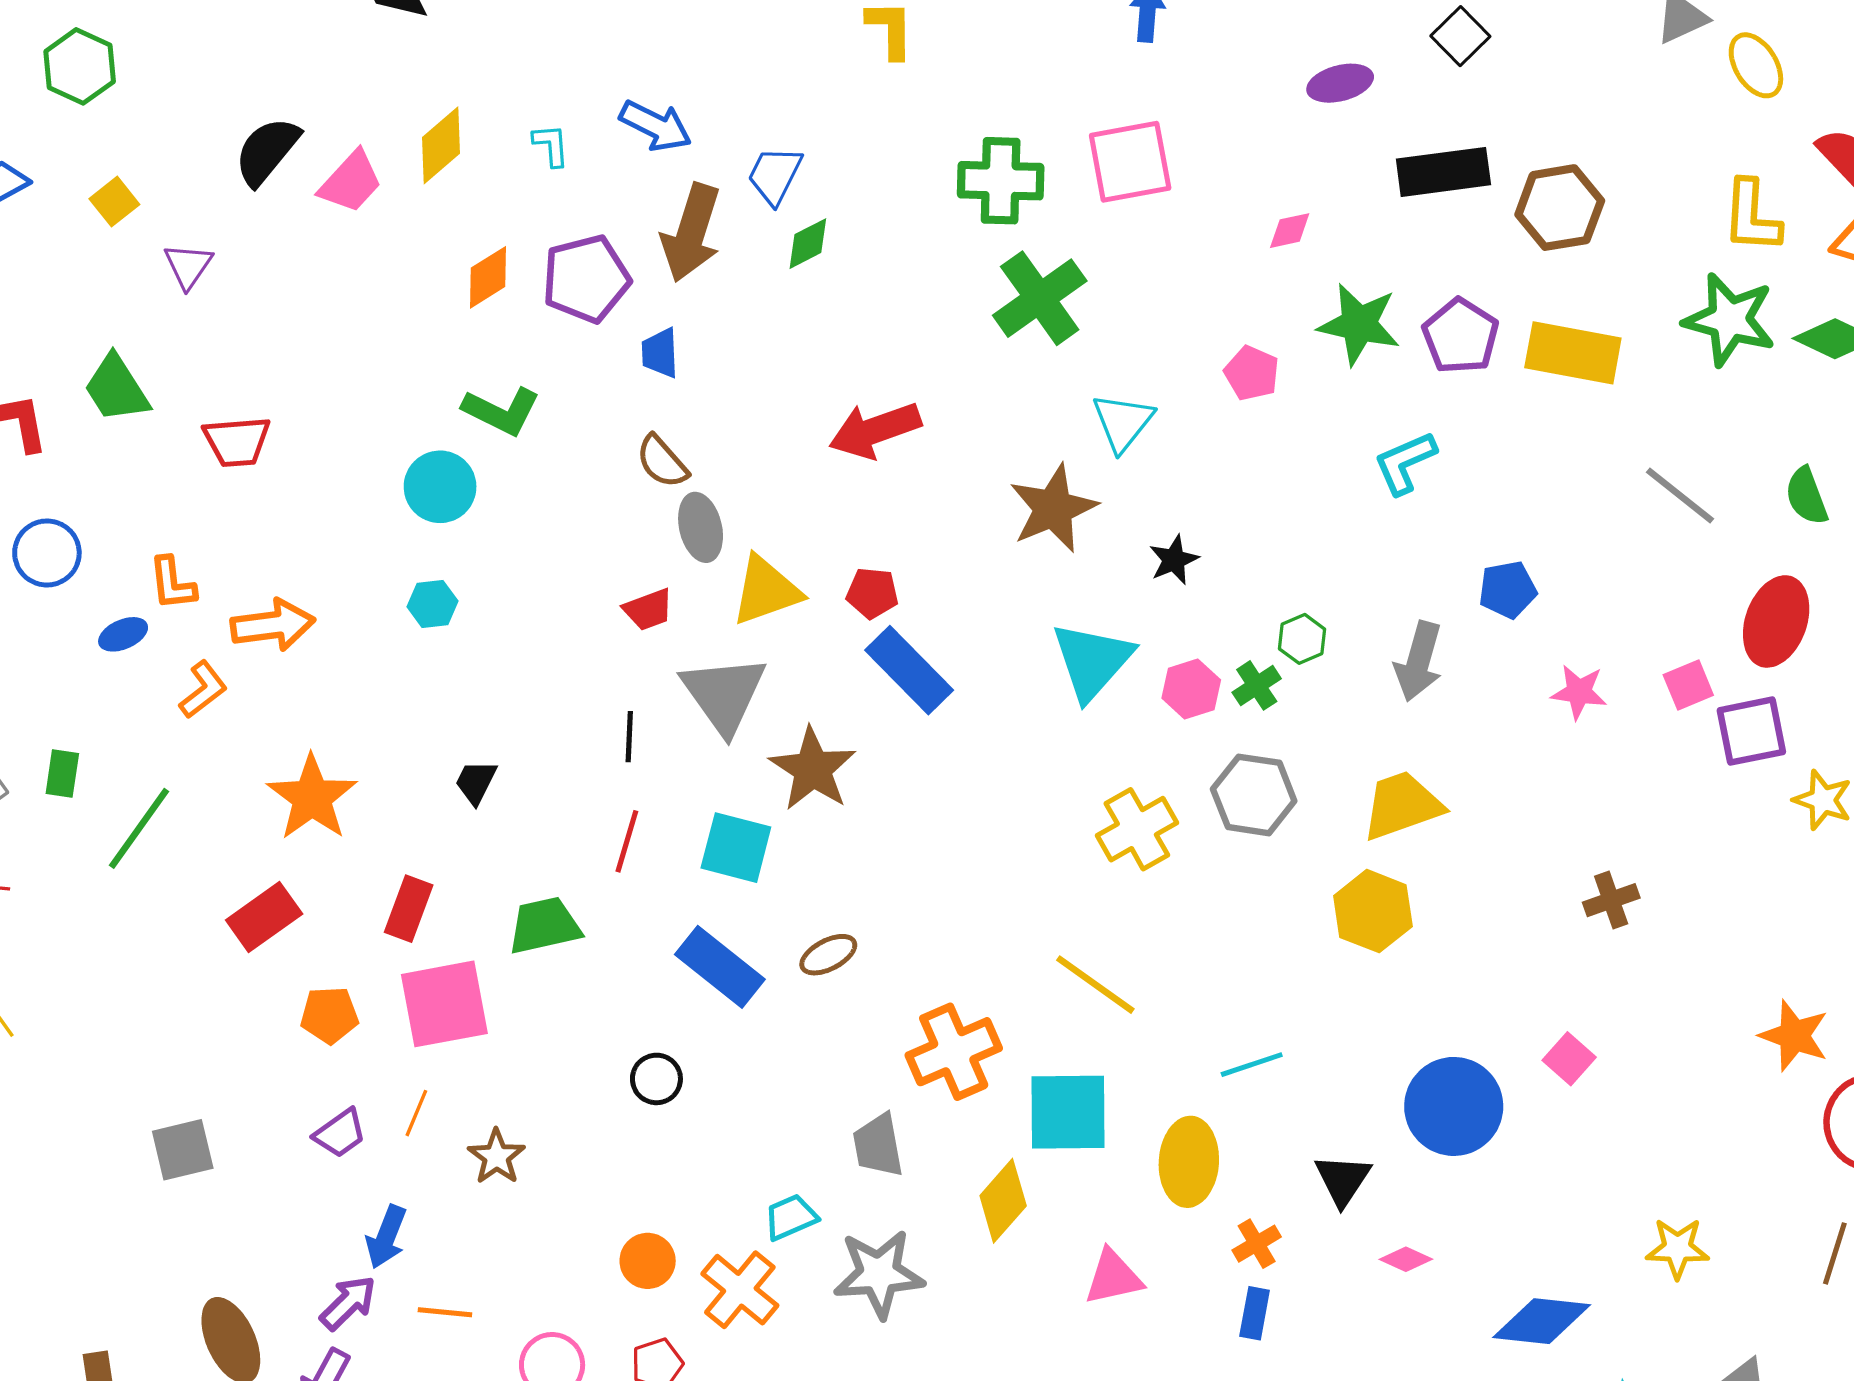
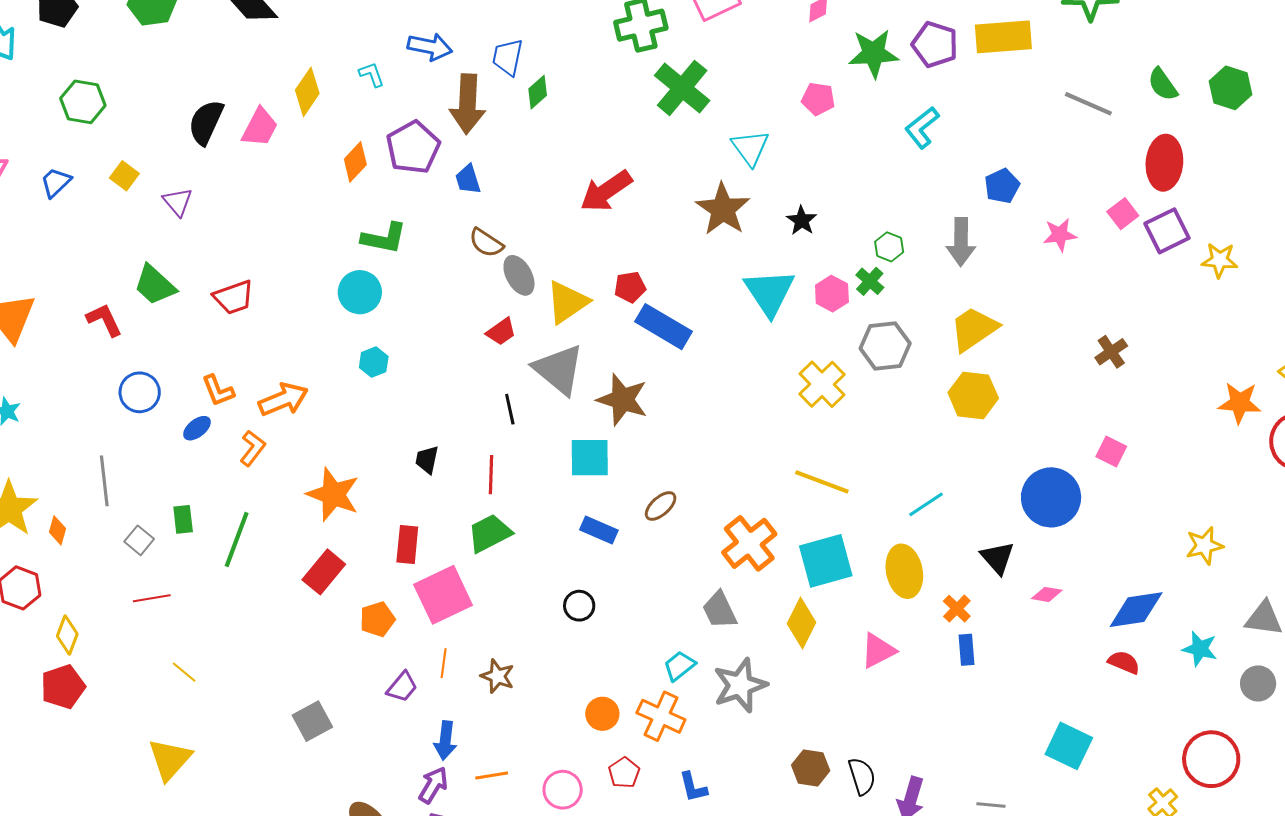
red line: (627, 841) -> (491, 475), moved
blue rectangle: (720, 967) -> (599, 530), size x0.7

